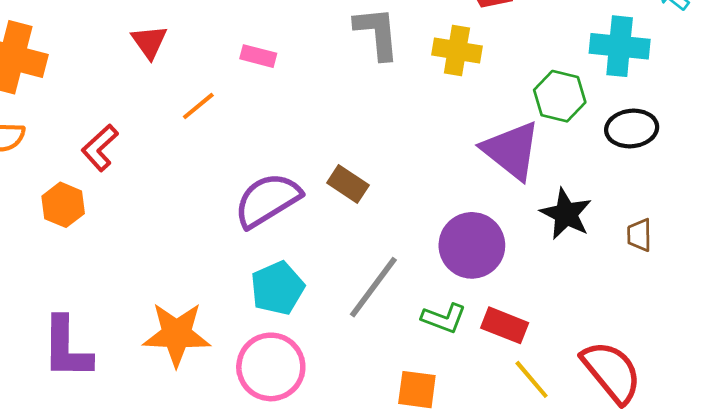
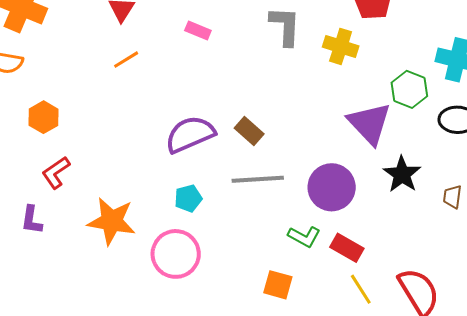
orange line: (198, 106) -> (126, 60), moved
red L-shape: (100, 148) -> (56, 173), moved
gray line: (373, 287) -> (258, 179), moved, turned 42
cyan pentagon: (277, 288) -> (188, 198), size x0.7
purple L-shape: (67, 348) -> (32, 220), size x0.6

